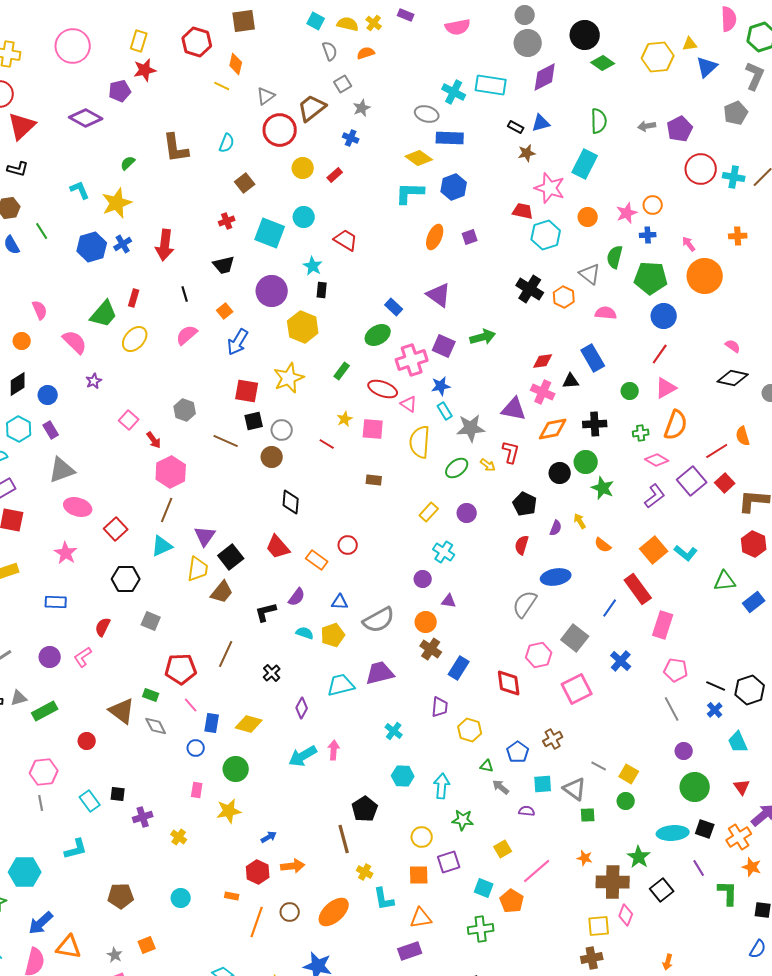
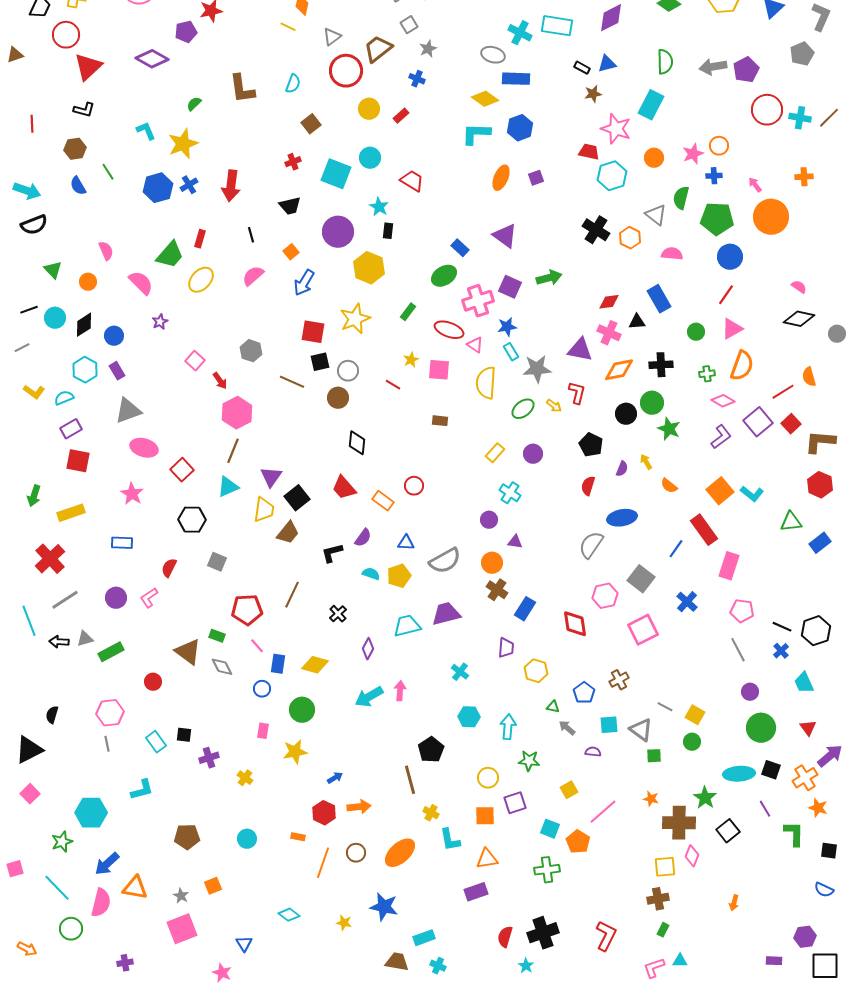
gray arrow: (647, 126) -> (713, 67), size x1.5
blue semicircle: (758, 949) -> (824, 890), turned 84

